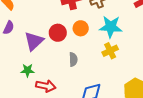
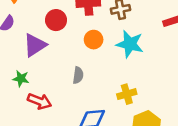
red circle: (58, 33) -> (56, 20), moved
yellow cross: (110, 51) -> (127, 94), moved

